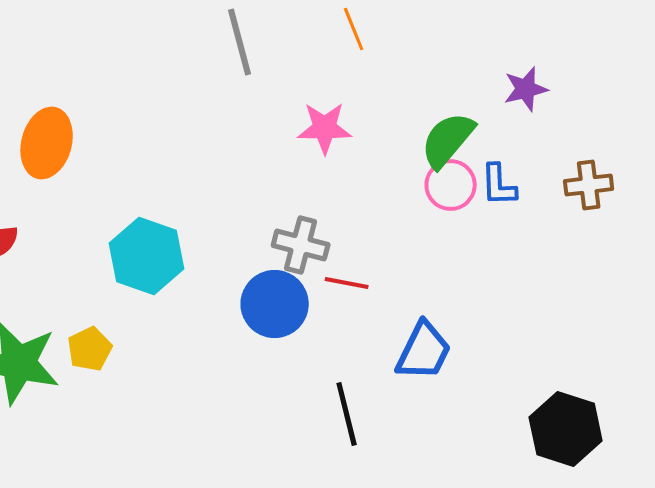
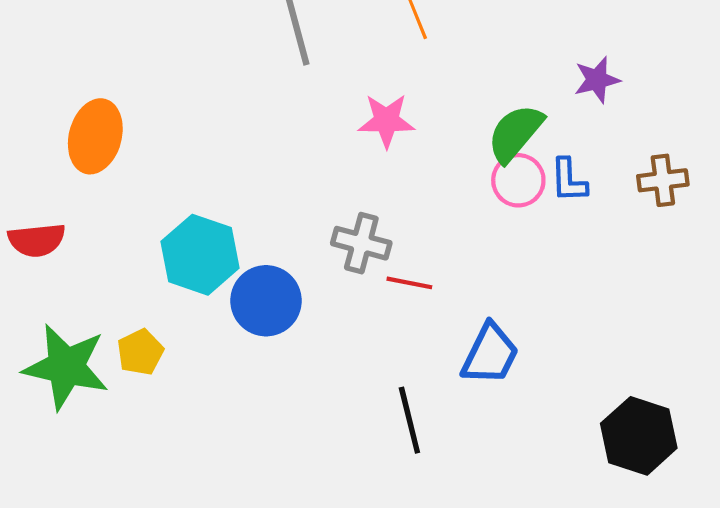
blue circle: (275, 304) -> (266, 301), moved

